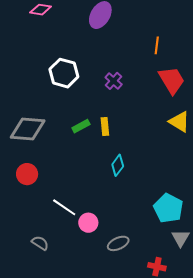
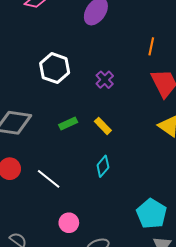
yellow rectangle: (105, 126) -> (103, 126), moved, turned -42
white line: (64, 207) -> (49, 179), moved

